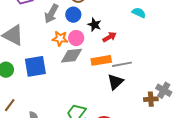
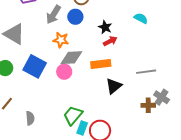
black star: (94, 25) -> (105, 27), moved
pink circle: (76, 38) -> (64, 72), moved
gray line: (122, 64) -> (146, 72), moved
blue square: (35, 66) -> (35, 66), turned 35

